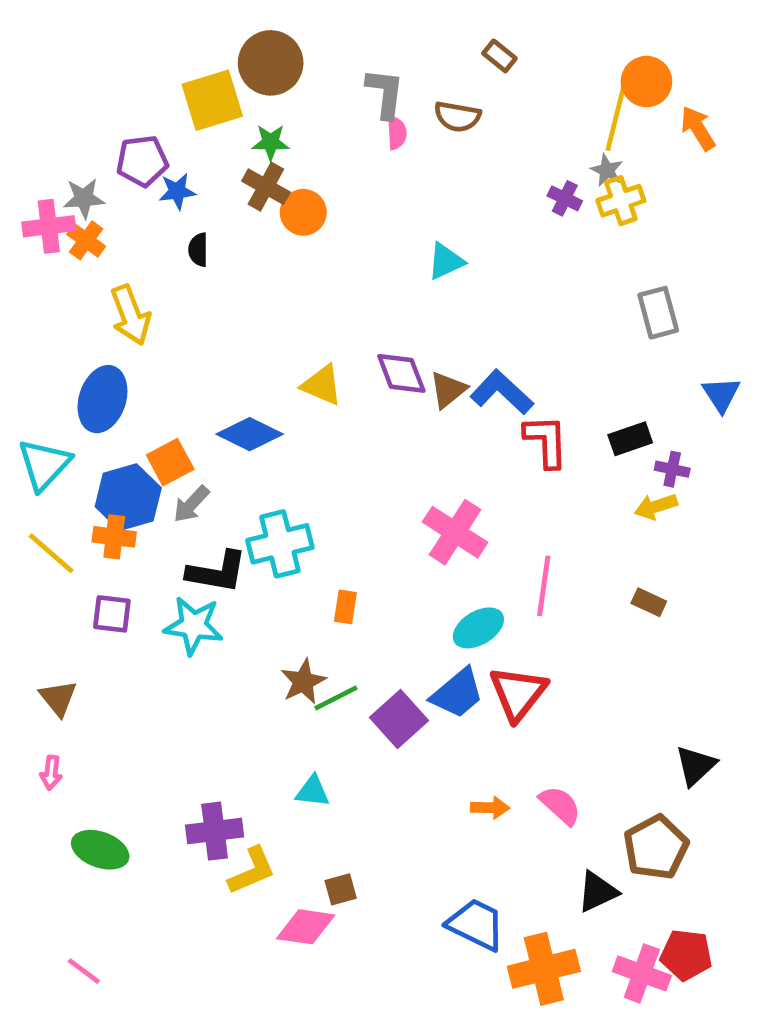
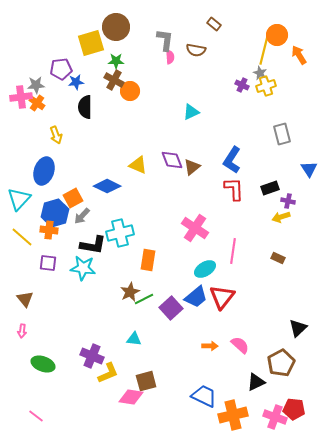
black semicircle: (198, 250) -> (85, 107), size x1.6
yellow arrow: (131, 315) -> (56, 135), size x0.7
blue L-shape: (502, 392) -> (232, 160), moved, turned -100
orange rectangle: (345, 607) -> (148, 260), size x1.5
purple cross: (215, 831) -> (92, 356), turned 30
brown square: (341, 889) -> (146, 381), size x1.5

